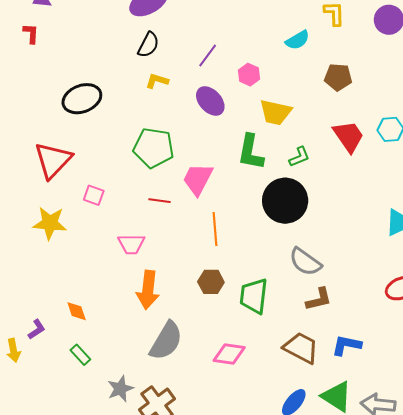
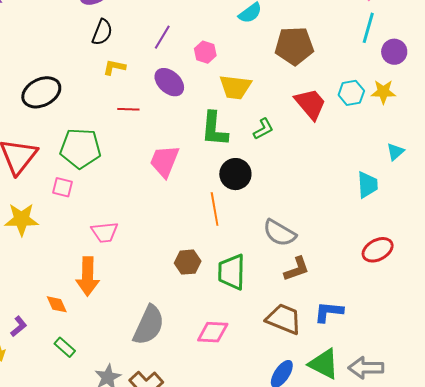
brown pentagon: (338, 77) -> (294, 46), size x1.4
green pentagon: (154, 148) -> (80, 148), moved
red line: (160, 201) -> (128, 109), moved
black circle: (285, 201) -> (235, 174), moved, size x0.7
orange line: (215, 229) -> (215, 209), moved
orange arrow: (148, 290) -> (88, 276), moved

